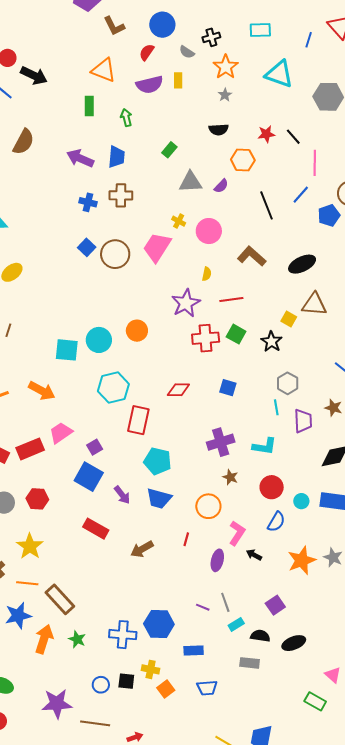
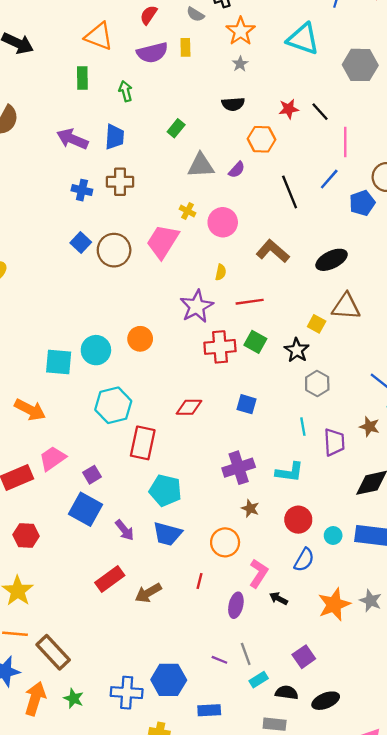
gray hexagon: (288, 383) -> (317, 383), moved
red rectangle: (96, 529) -> (110, 579), moved, turned -65

